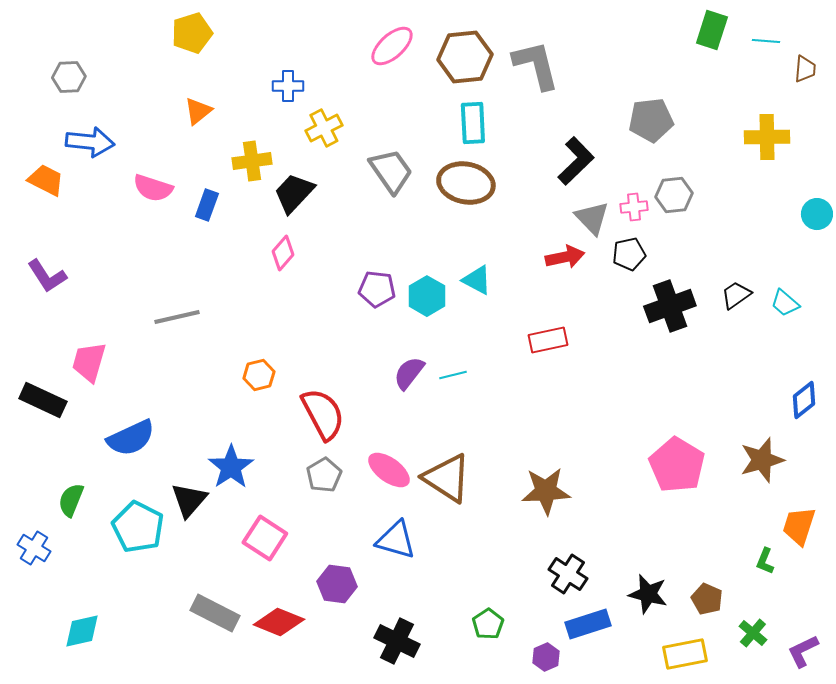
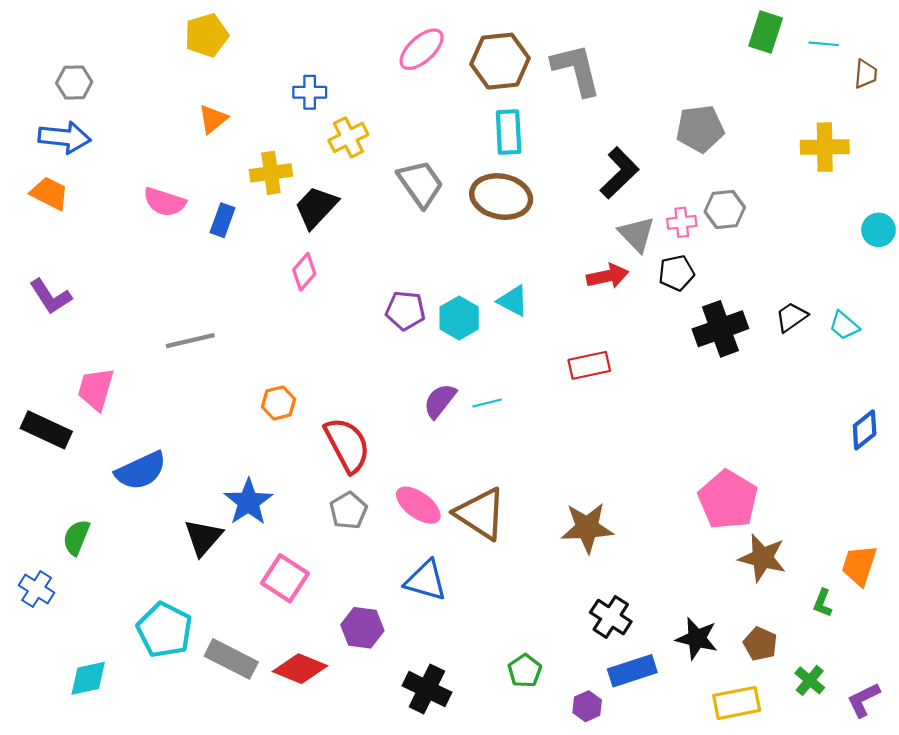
blue arrow: (90, 142) -> (65, 137), moved
brown star: (762, 460) -> (762, 558), moved, turned 30
cyan pentagon: (138, 527) -> (165, 630), moved

